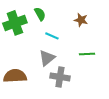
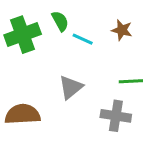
cyan line: (52, 36) -> (83, 39), moved
gray cross: (60, 77) -> (116, 116), moved

